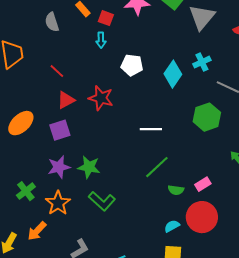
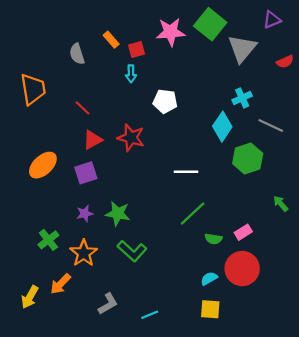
red square: (106, 18) -> (136, 50), turned -35
cyan diamond: (173, 74) -> (222, 127), moved
purple star: (59, 167) -> (85, 214), size x0.7

